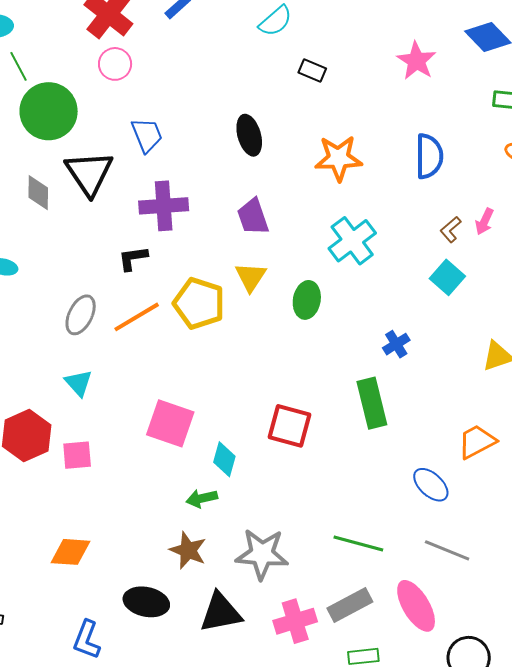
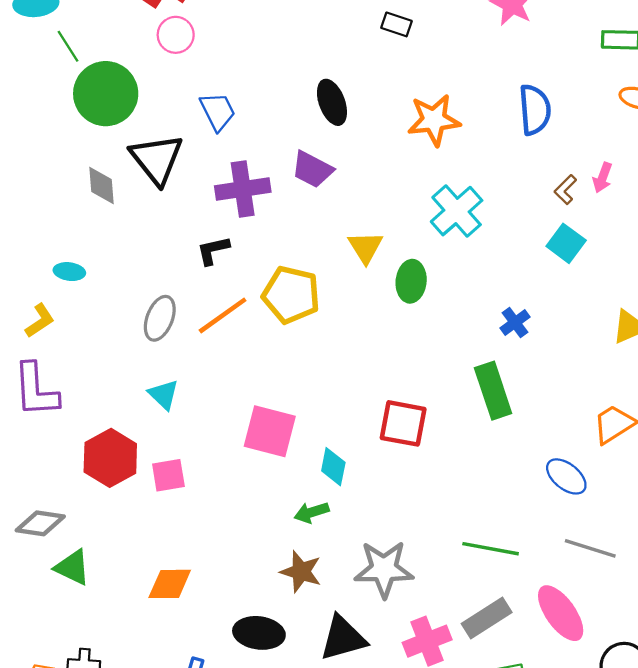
purple trapezoid: (253, 217) -> (312, 169), moved, turned -39
yellow triangle: (251, 277) -> (365, 247), moved

